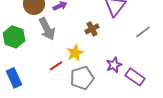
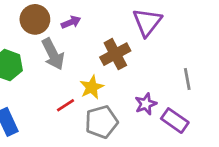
brown cross: (92, 29) -> (115, 54), size x1.5
gray line: (143, 32) -> (187, 79), moved, turned -63

